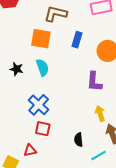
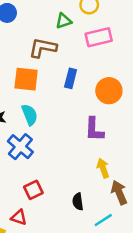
blue cross: (39, 105) -> (20, 147), moved
red square: (43, 129) -> (33, 190), turned -35
red triangle: (30, 150) -> (19, 217), turned 32

